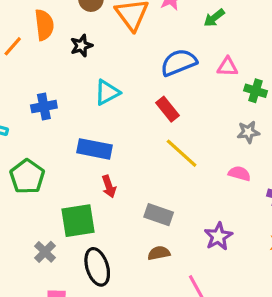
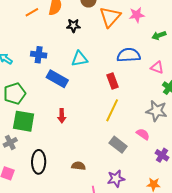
gray star: (248, 132) -> (157, 111), size x1.5
blue rectangle: (94, 149) -> (57, 79), moved
yellow line: (182, 153) -> (112, 110), turned 55
gray rectangle: (159, 215) -> (118, 145), moved
green square: (78, 221) -> (24, 121), moved
purple star: (218, 236) -> (116, 179), moved

